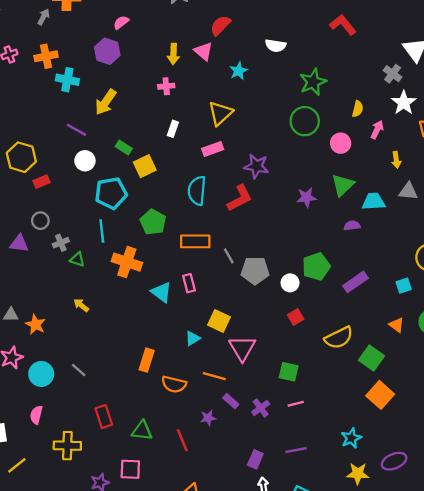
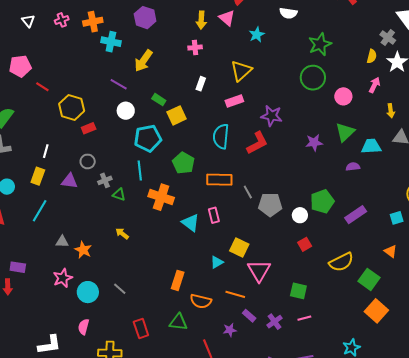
yellow semicircle: (358, 109) -> (372, 56), moved
green triangle: (142, 431) -> (178, 322), moved

